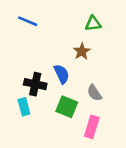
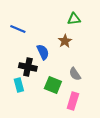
blue line: (28, 21) -> (18, 29), moved
blue semicircle: (62, 74) -> (43, 52), moved

